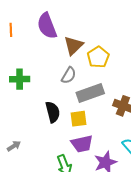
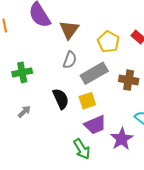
yellow pentagon: (98, 57) -> (108, 42), moved
gray arrow: (14, 146) -> (24, 112), moved

